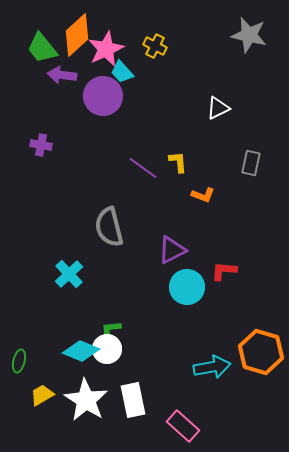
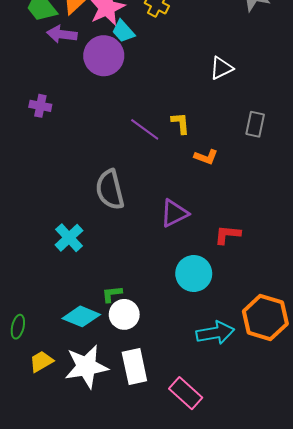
cyan circle: (187, 287) -> (194, 274), moved
white circle: (107, 349) -> (124, 314), moved
white star: (86, 400) -> (86, 367), turned 30

